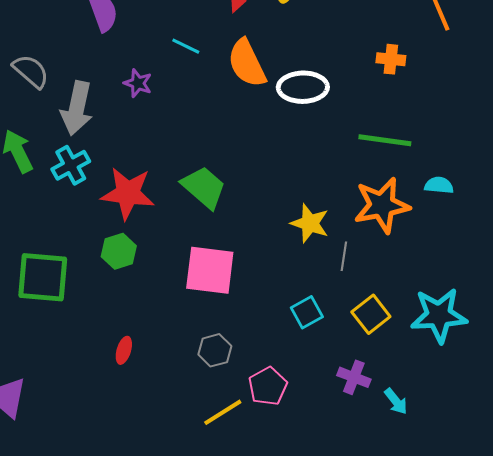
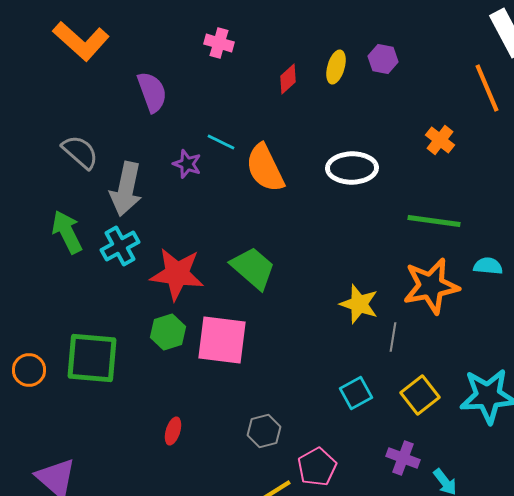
cyan line: (186, 46) -> (221, 142), moved
orange cross: (391, 59) -> (440, 140), turned 32
orange semicircle: (247, 63) -> (265, 168), moved
pink square: (210, 270) -> (222, 340), moved

